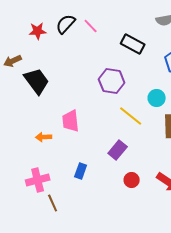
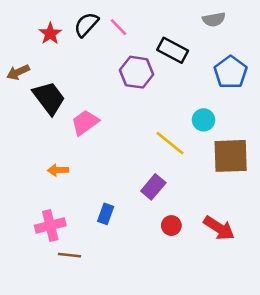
red star: (38, 31) -> (50, 34), turned -30
purple hexagon: (112, 81) -> (137, 72), moved
pink trapezoid: (71, 121) -> (85, 122), moved, turned 60
brown line: (53, 203) -> (70, 255), turned -60

